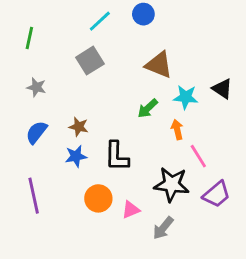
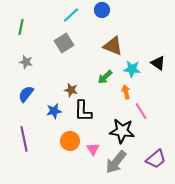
brown star: (79, 127) -> (71, 90), moved
purple trapezoid: (217, 194) -> (156, 159), moved
pink triangle: (131, 210) -> (93, 149), turned -40
gray arrow: (163, 228) -> (116, 162), size x1.4

